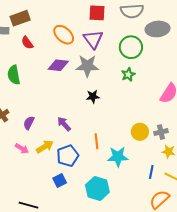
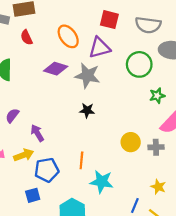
purple triangle: (93, 39) -> (100, 48), turned 40
green star: (128, 75) -> (157, 96), moved
purple semicircle: (29, 123) -> (12, 116), moved
purple arrow: (64, 124) -> (37, 133), moved
yellow circle: (140, 132) -> (131, 142), moved
gray cross: (161, 132) -> (156, 147), moved

